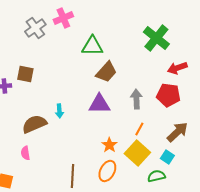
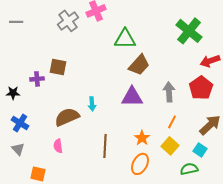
red pentagon: (168, 95) -> (201, 88), turned 30
yellow square: (137, 153) -> (170, 146), size x0.7
brown line: (72, 176) -> (105, 146), moved

